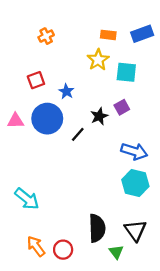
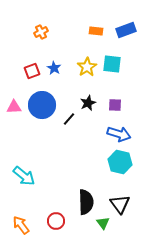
yellow star: (98, 60) -> (87, 67), moved
blue star: (66, 91) -> (54, 68), moved
purple square: (122, 107) -> (115, 105), moved, turned 32
orange arrow: (36, 246) -> (21, 225), moved

